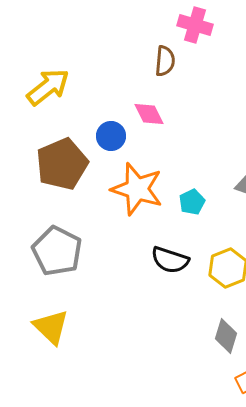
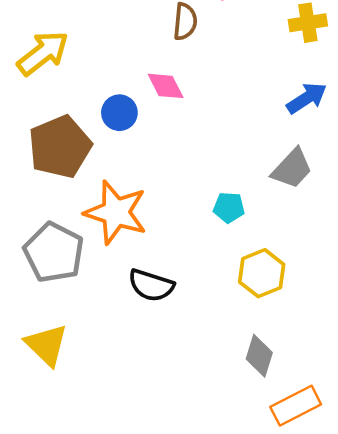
orange star: (137, 189) -> (116, 212), moved
cyan pentagon: (192, 202) -> (229, 208), moved, turned 30
black semicircle: (170, 260) -> (151, 285), moved

